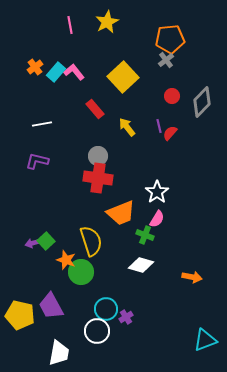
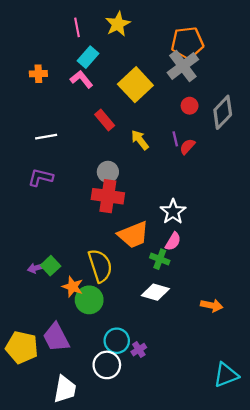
gray cross: (166, 60) -> (183, 66), size x1.8
orange cross: (35, 67) -> (38, 74), turned 35
cyan rectangle: (56, 72) -> (88, 57), moved

